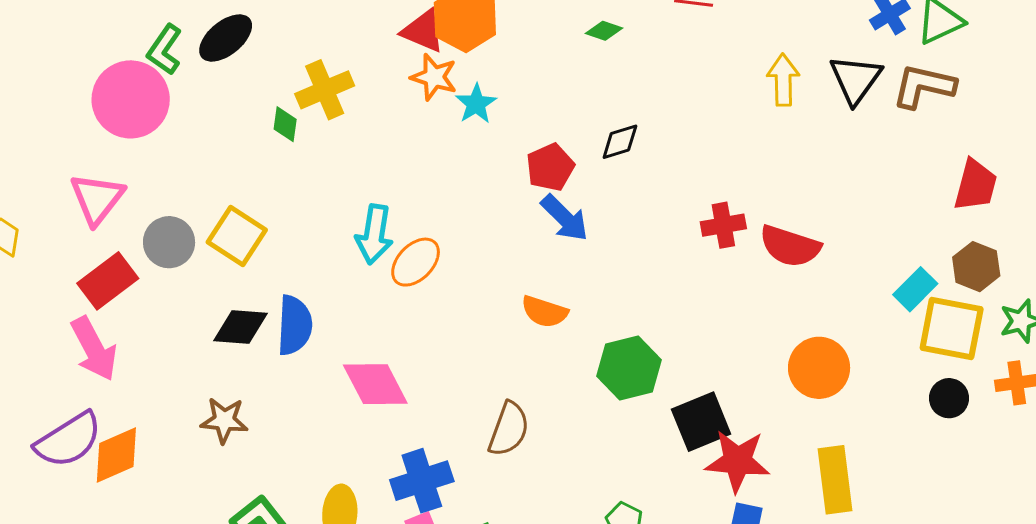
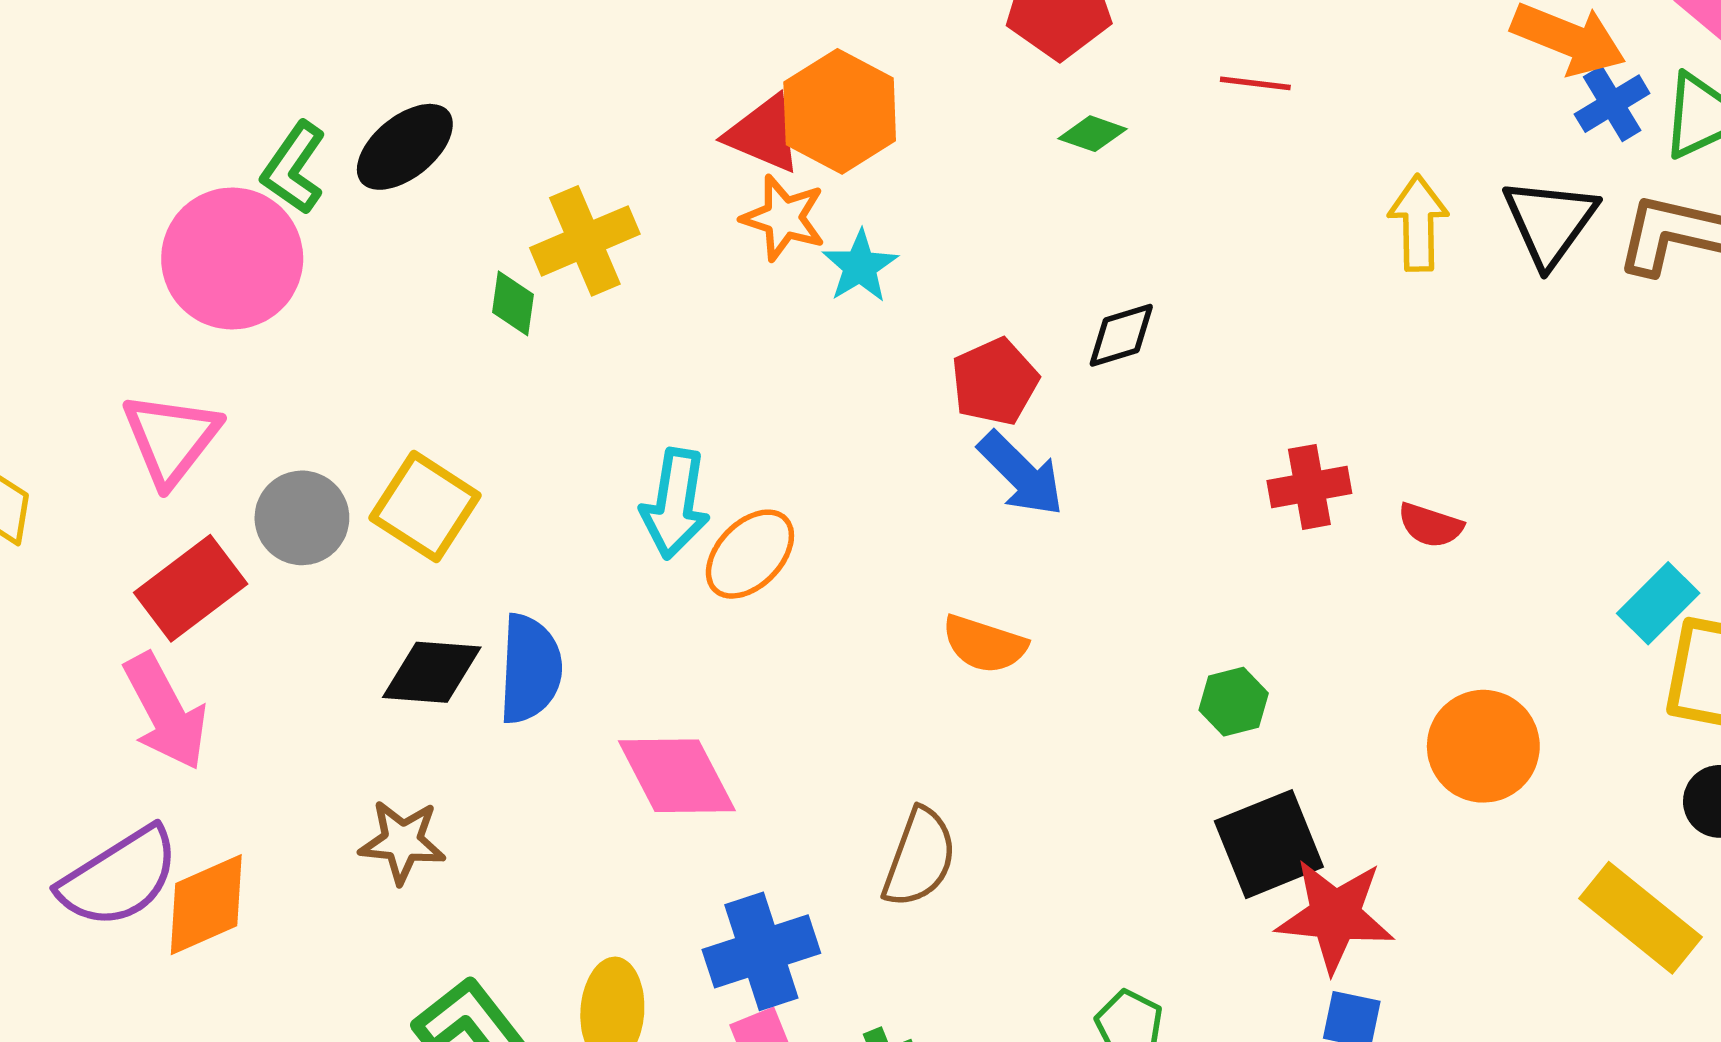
red semicircle: (790, 246) -> (1430, 525), size x0.6
green hexagon: (629, 368) -> (1234, 702), moved, size x0.6
yellow rectangle: (835, 480) -> (1641, 918), moved, turned -44

